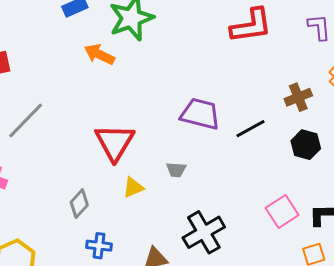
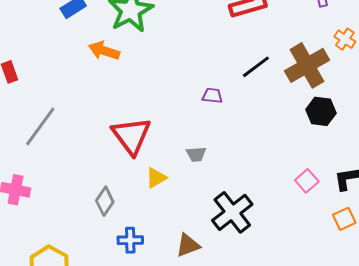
brown cross: (298, 97) -> (307, 65), size x1.6
purple trapezoid: (200, 114) -> (212, 96), size x0.5
black line: (251, 129) -> (256, 67), moved
pink square: (282, 211) -> (307, 181), size x0.7

